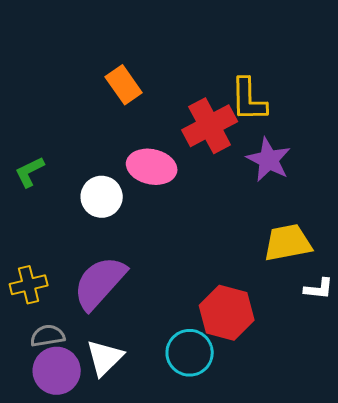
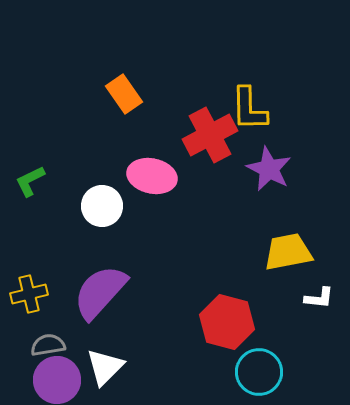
cyan circle: (190, 353) -> (259, 372), moved

